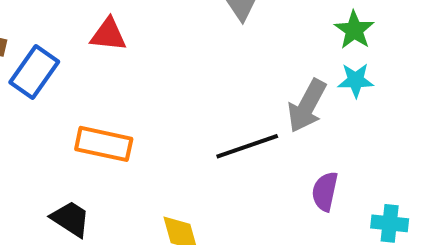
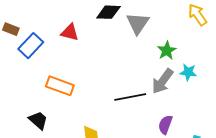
green star: (354, 30) -> (167, 51), moved

